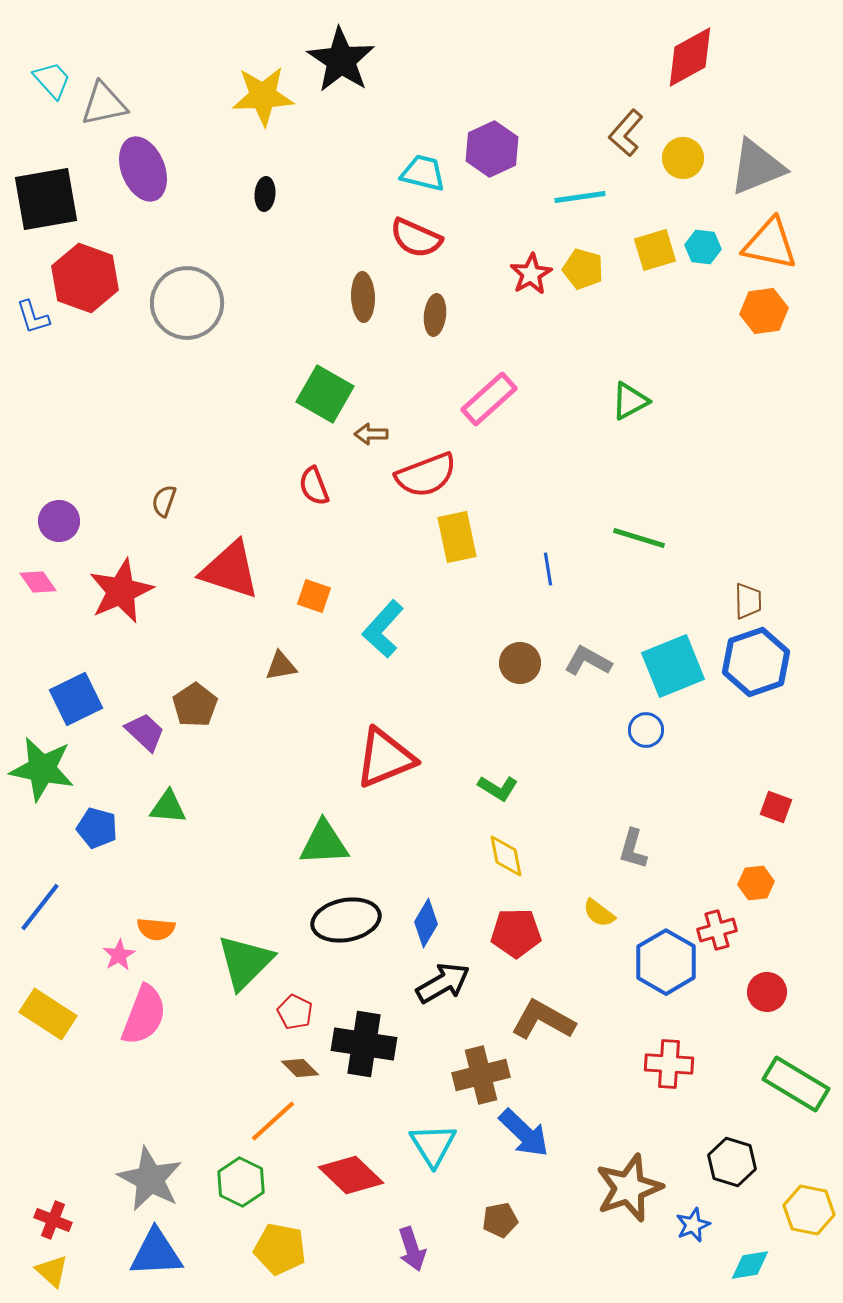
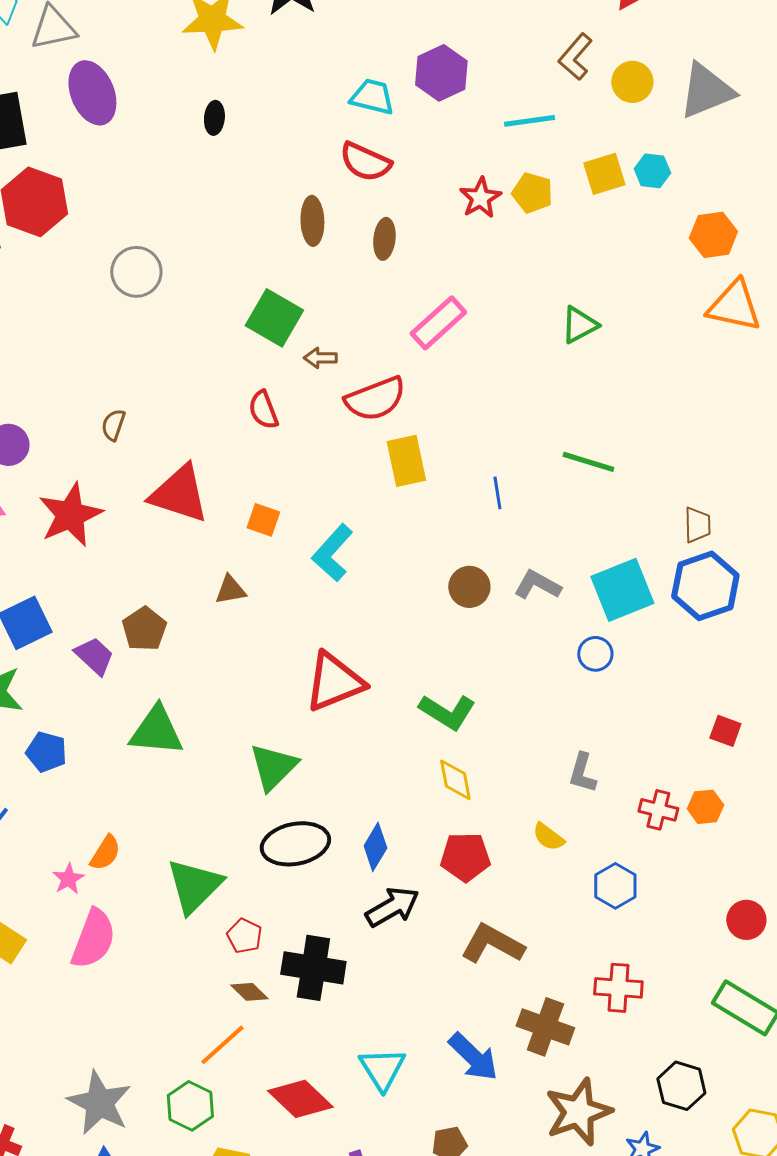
orange triangle: (770, 244) -> (734, 306), moved
gray circle: (187, 303) -> (136, 272), moved, size x0.7
green L-shape: (498, 788) -> (447, 712), size x1.4
green triangle: (168, 807) -> (156, 731), moved, size x1.5
green triangle: (324, 843) -> (273, 767), turned -42
orange semicircle: (156, 929) -> (105, 853), turned -63
red cross: (717, 930) -> (658, 810), moved, turned 30
blue hexagon: (666, 962) -> (615, 886), size x0.7
red circle: (767, 992) -> (746, 920), moved
brown cross: (481, 1075) -> (545, 1027), moved, turned 34

